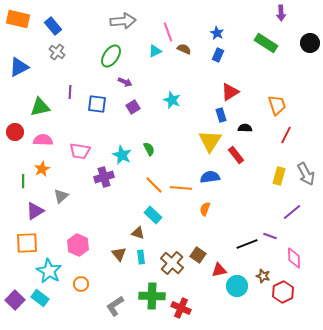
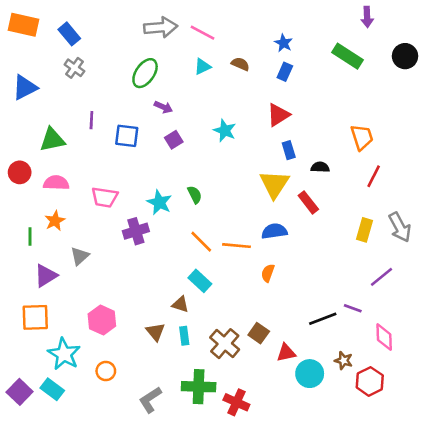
pink line: (168, 32) -> (203, 33), moved, turned -42
red triangle: (230, 92) -> (278, 115), moved

